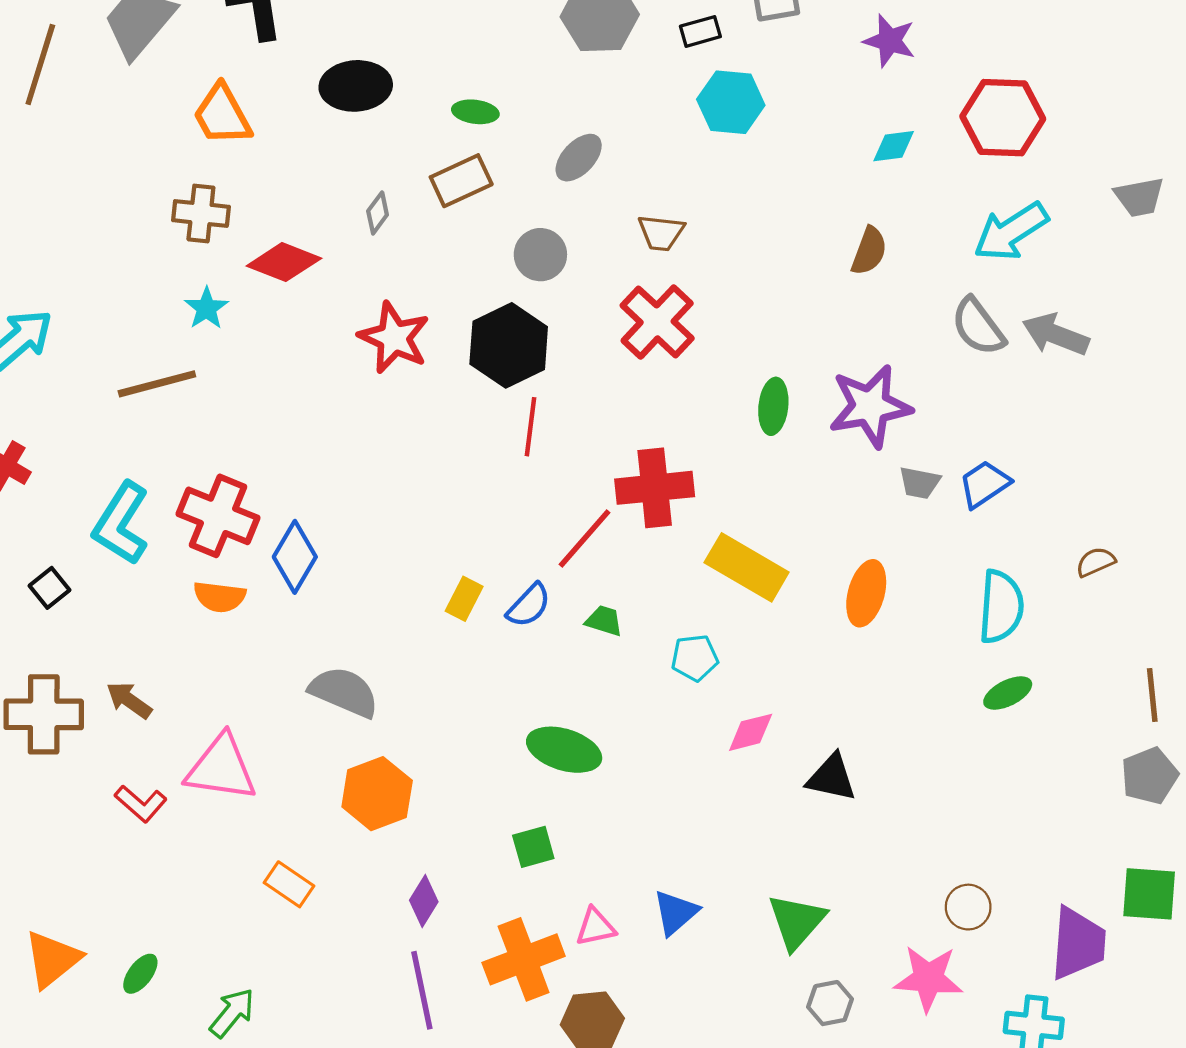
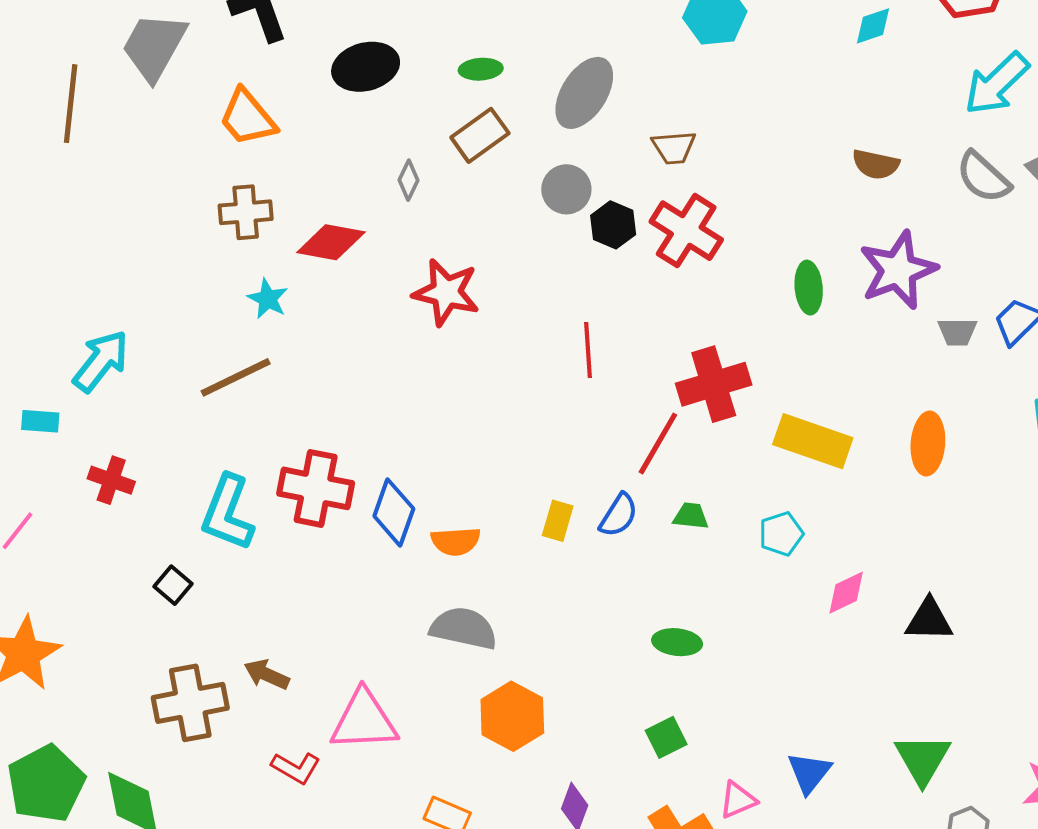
gray ellipse: (579, 158) -> (584, 93), size x1.5
brown semicircle: (869, 251) -> (876, 164), moved, turned 93
black hexagon: (509, 345) -> (613, 225), moved, size x0.6
orange semicircle: (220, 597) -> (456, 541), moved
green ellipse: (564, 750) -> (677, 642), size x0.7

